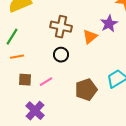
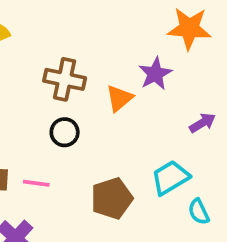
pink line: (46, 82) -> (36, 183), turned 40

